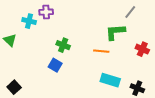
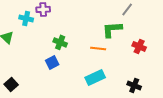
blue square: (55, 65) -> (52, 62), turned 32
cyan rectangle: (110, 80) -> (95, 77), moved, turned -42

